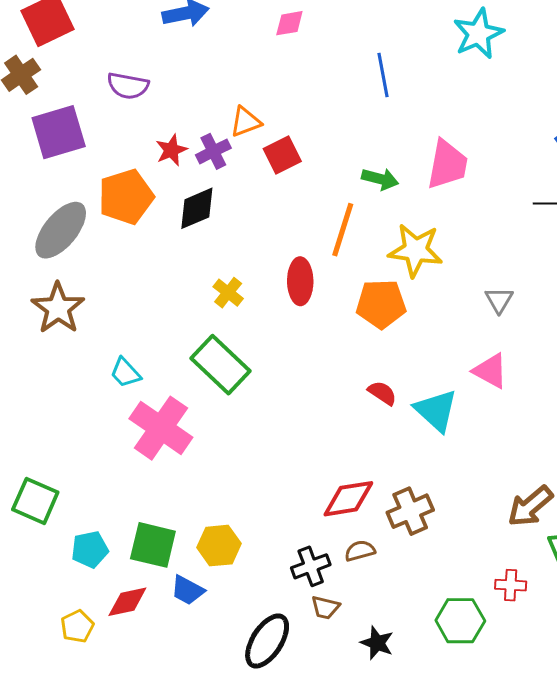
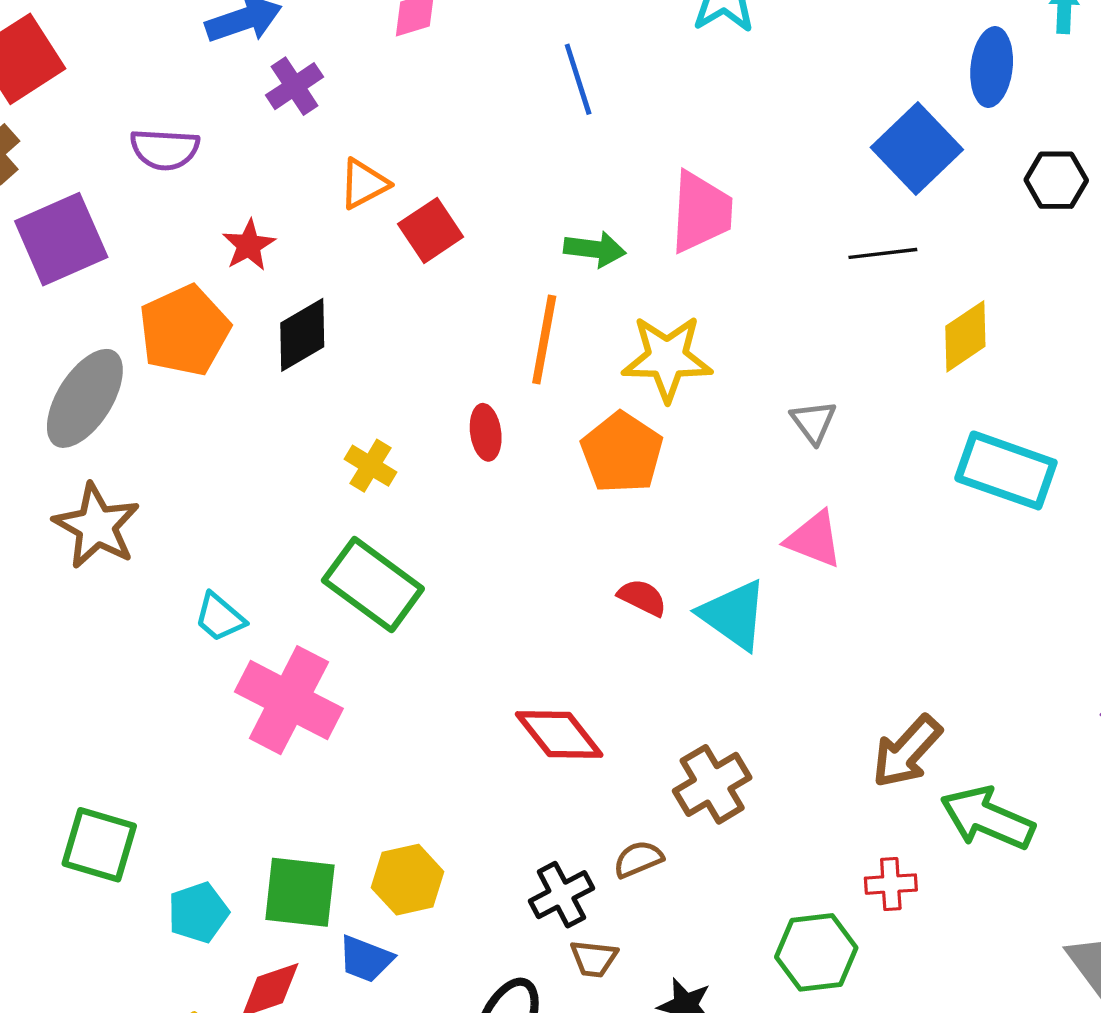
purple cross: (213, 151) -> (295, 86), moved
red ellipse: (300, 281) -> (486, 432), size x0.7
orange pentagon: (381, 304) -> (622, 453), turned -30
red diamond: (348, 499) -> (559, 735), moved, turned 68

